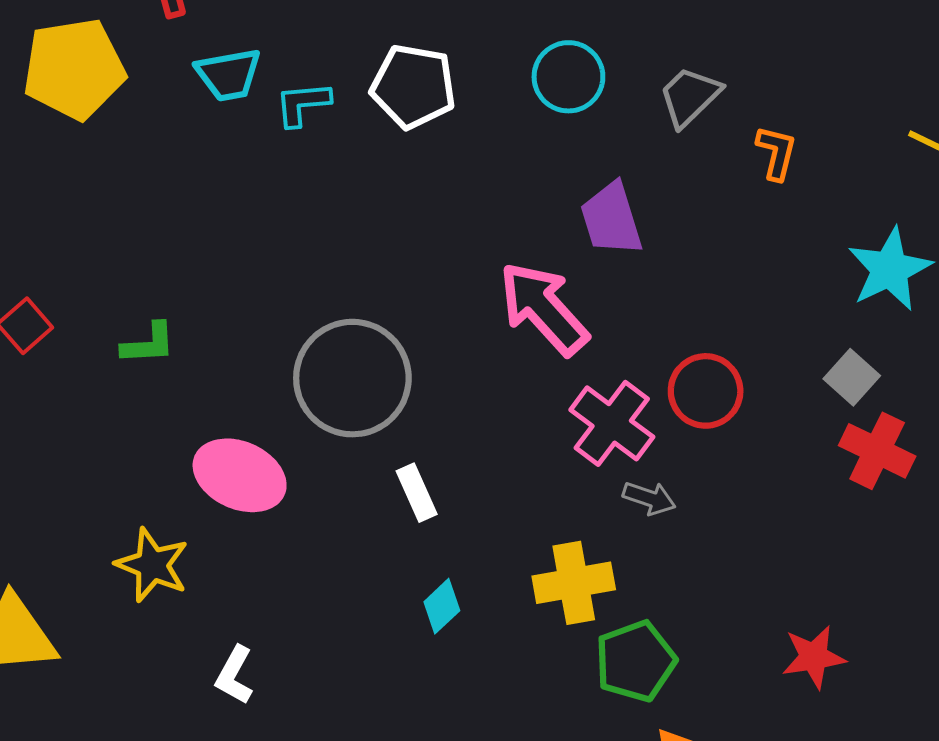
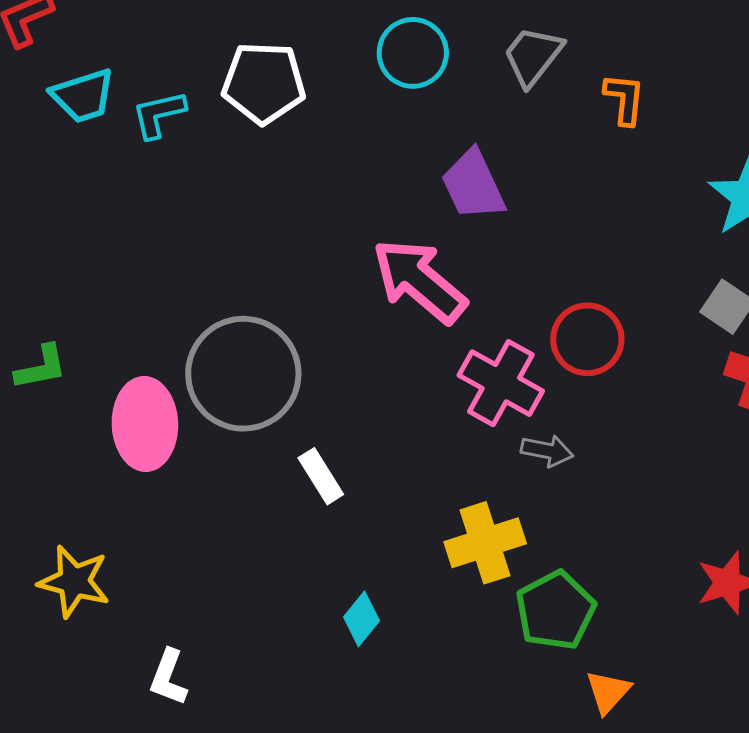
pink ellipse: (240, 475) -> (145, 424), moved, turned 72
cyan diamond: (442, 606) -> (362, 619), moved

